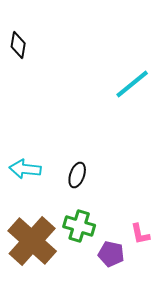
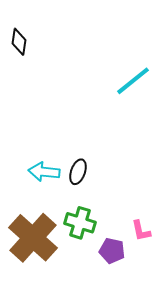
cyan arrow: (25, 169) -> (44, 172), moved

